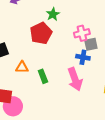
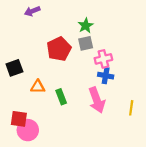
green star: (53, 14) -> (86, 26), moved
pink cross: (82, 33) -> (103, 59), moved
gray square: (91, 44) -> (86, 43), moved

